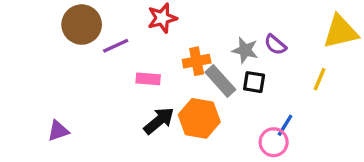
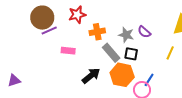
brown circle: (82, 25) -> (42, 18), moved
orange cross: (197, 61) -> (97, 32), moved
orange hexagon: (199, 118) -> (122, 75), moved
black arrow: (159, 121) -> (91, 76), moved

